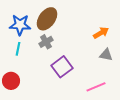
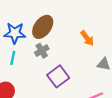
orange arrow: (101, 33) -> (87, 38), moved, turned 84

